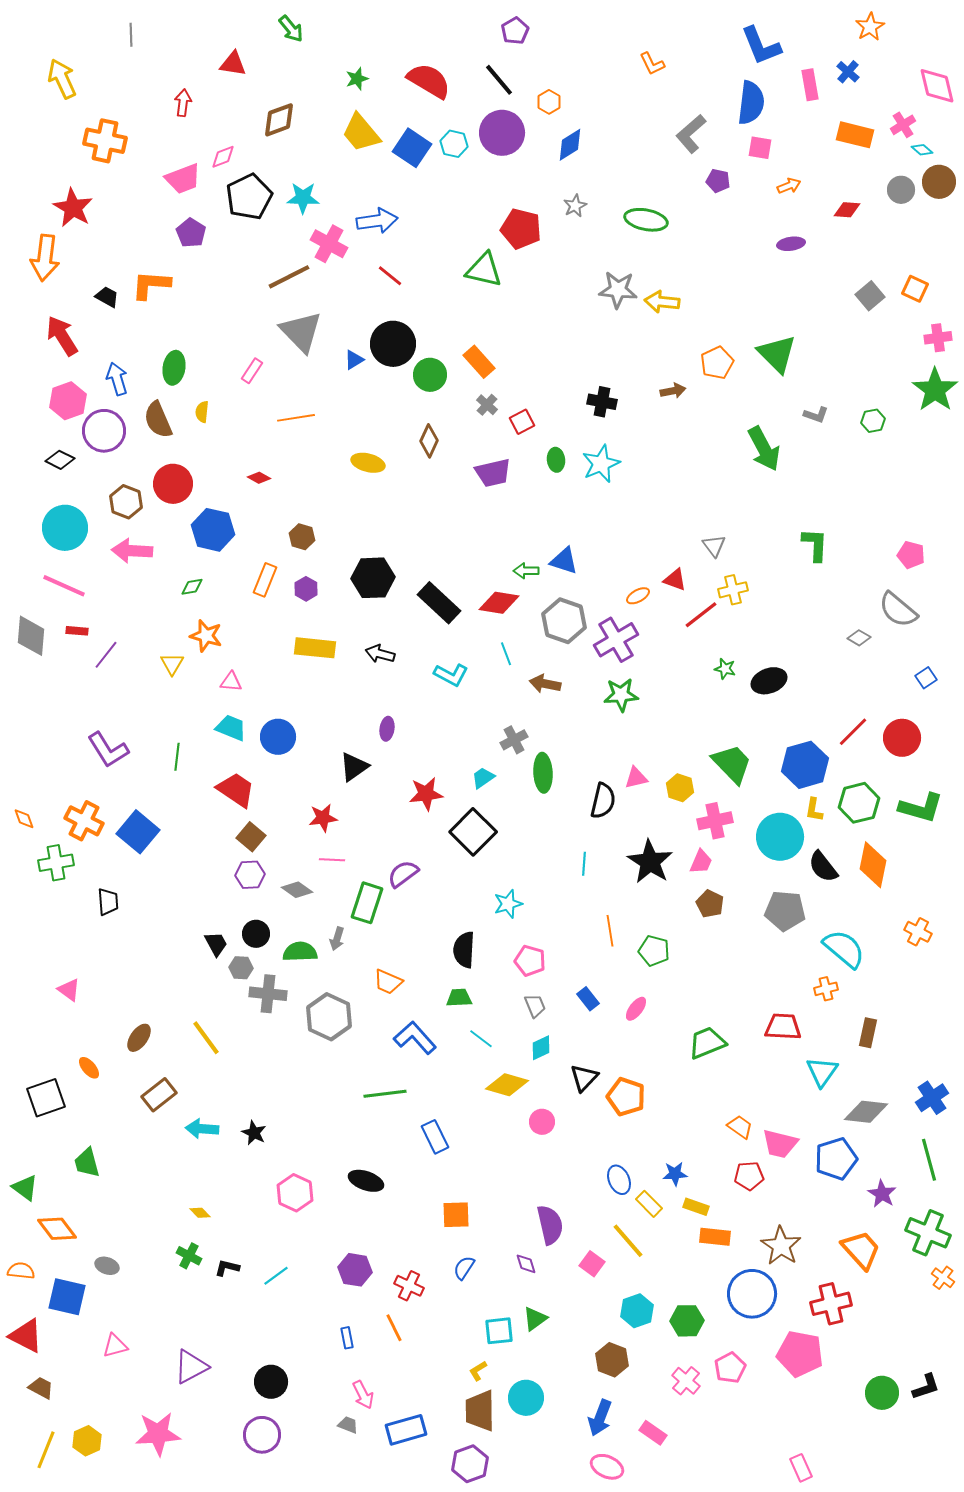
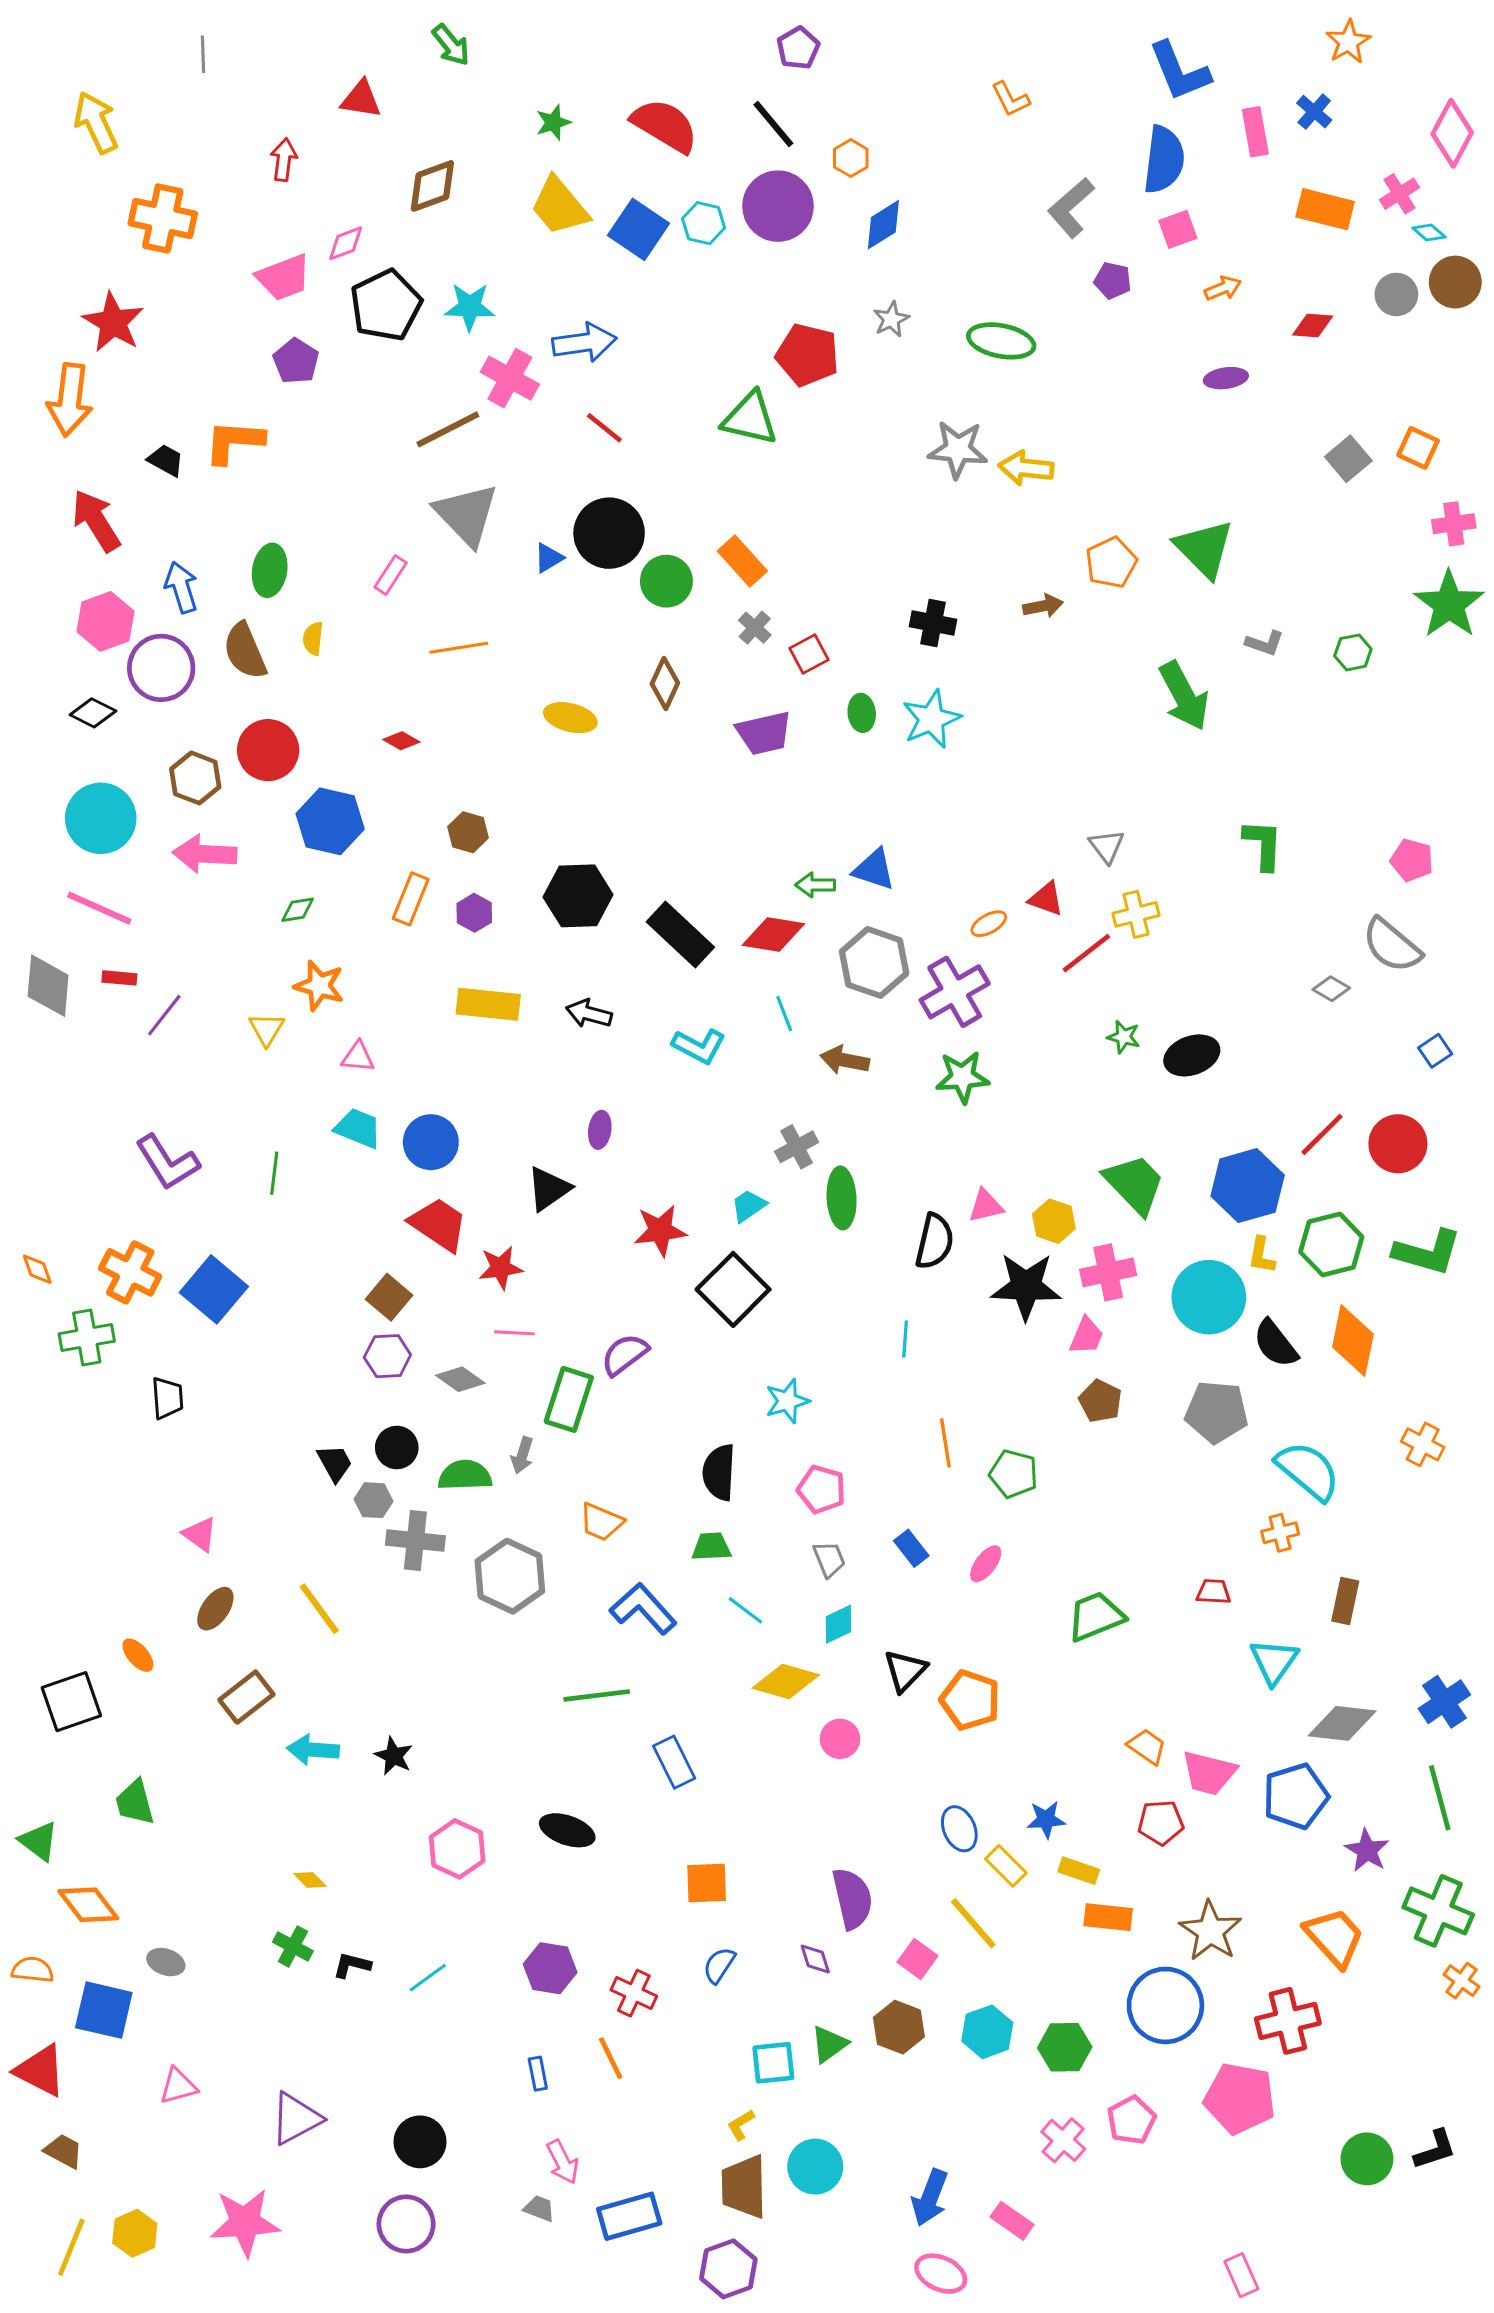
pink diamond: (937, 86) -> (1452, 133), turned 42
pink square: (760, 148) -> (1178, 229), turned -30
red trapezoid: (236, 790) -> (439, 1224), moved
black star: (650, 862) -> (1026, 1286), moved, turned -30
pink triangle: (69, 990) -> (200, 1534), moved
red trapezoid: (783, 1027) -> (1213, 1592), size x0.6
brown hexagon: (612, 1360) -> (899, 2027), moved

